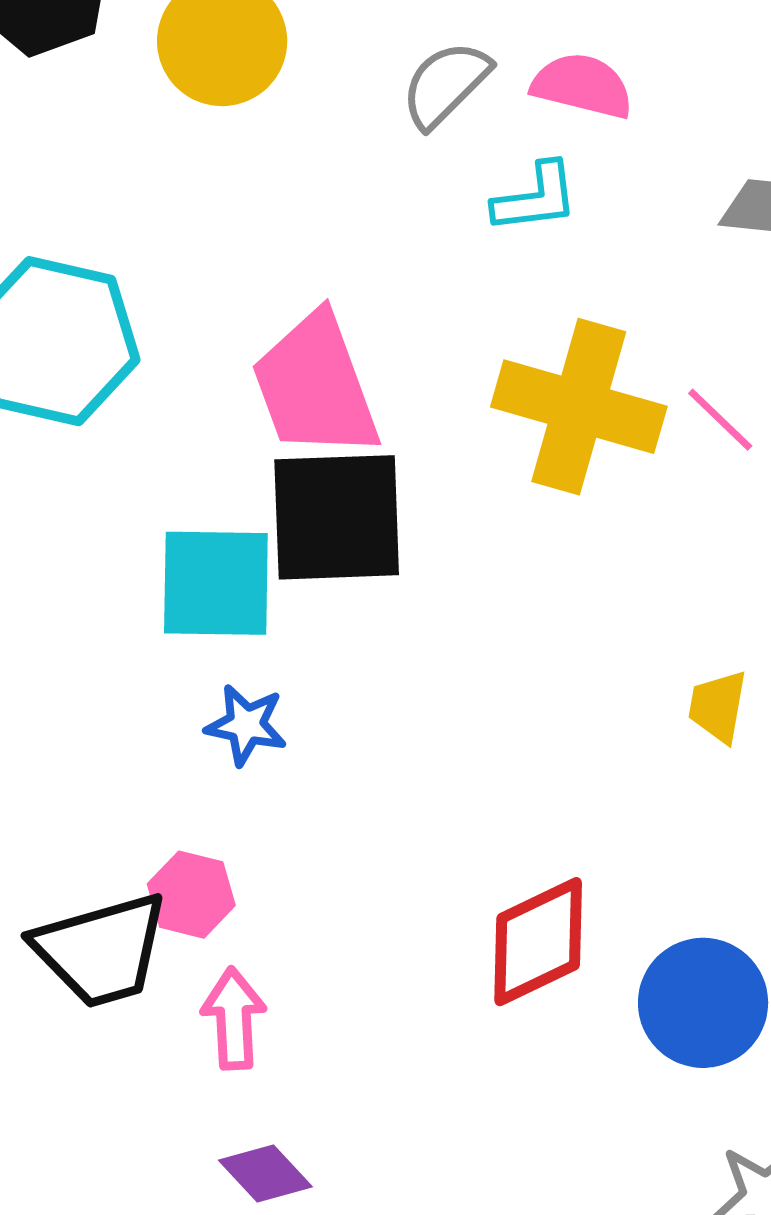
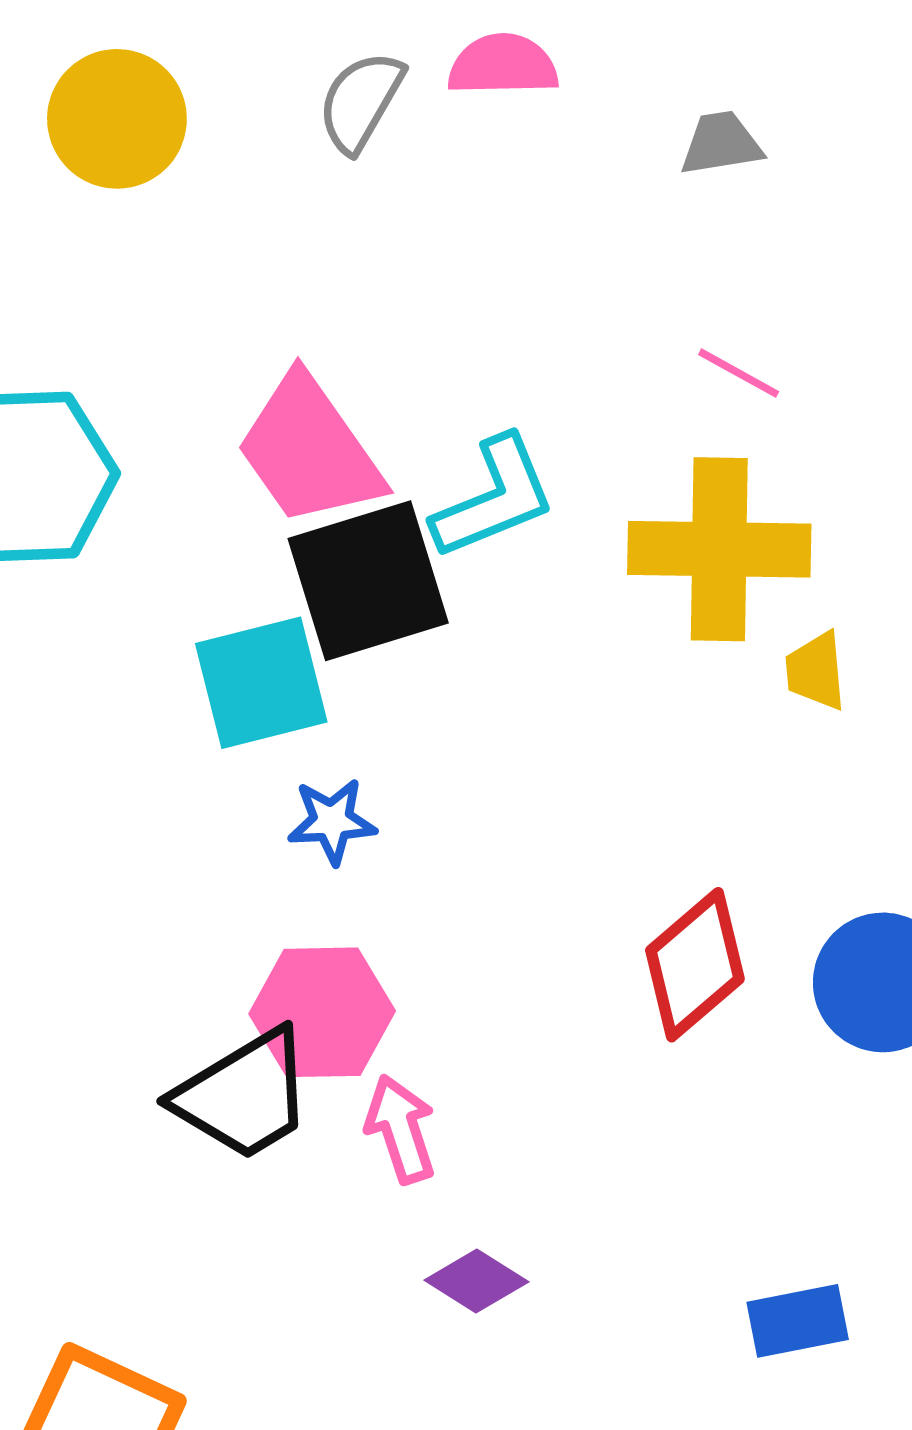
cyan L-shape: (536, 198) -> (494, 498), moved, size x1.4
yellow cross: (579, 407) -> (719, 549), moved
pink hexagon: (191, 895) -> (322, 1012), size x1.5

